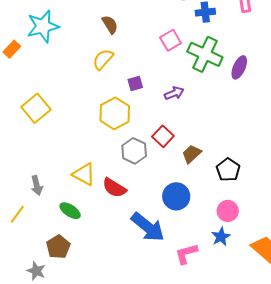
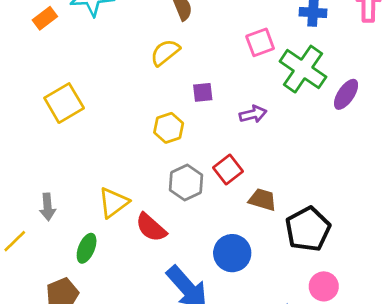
yellow hexagon: (115, 113) -> (169, 128), size x0.7
brown trapezoid: (192, 154) -> (262, 200), turned 50
black pentagon: (228, 170) -> (308, 229), size x1.4
yellow triangle: (84, 174) -> (113, 203), turned 45
green ellipse: (70, 211) -> (87, 248), turned 70
pink circle: (228, 211) -> (324, 286), moved

